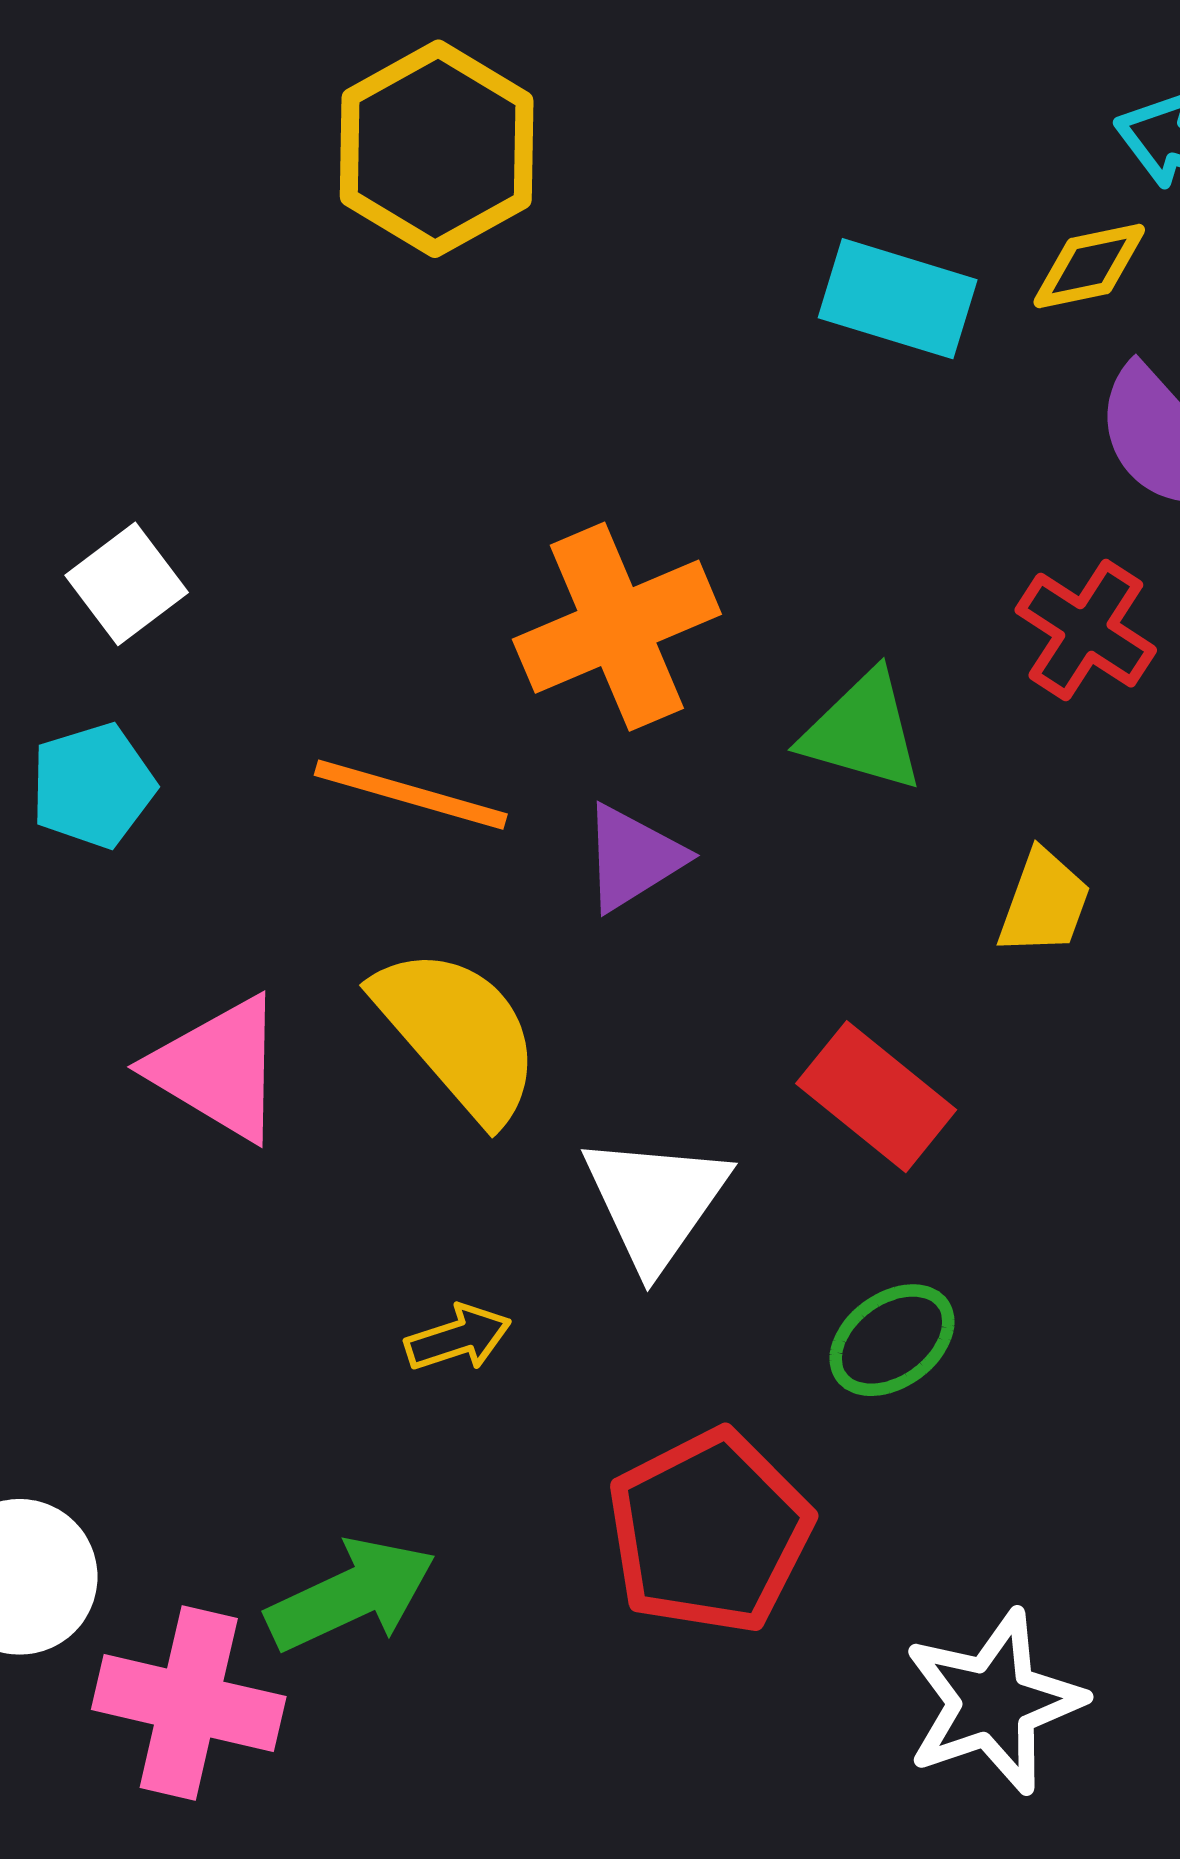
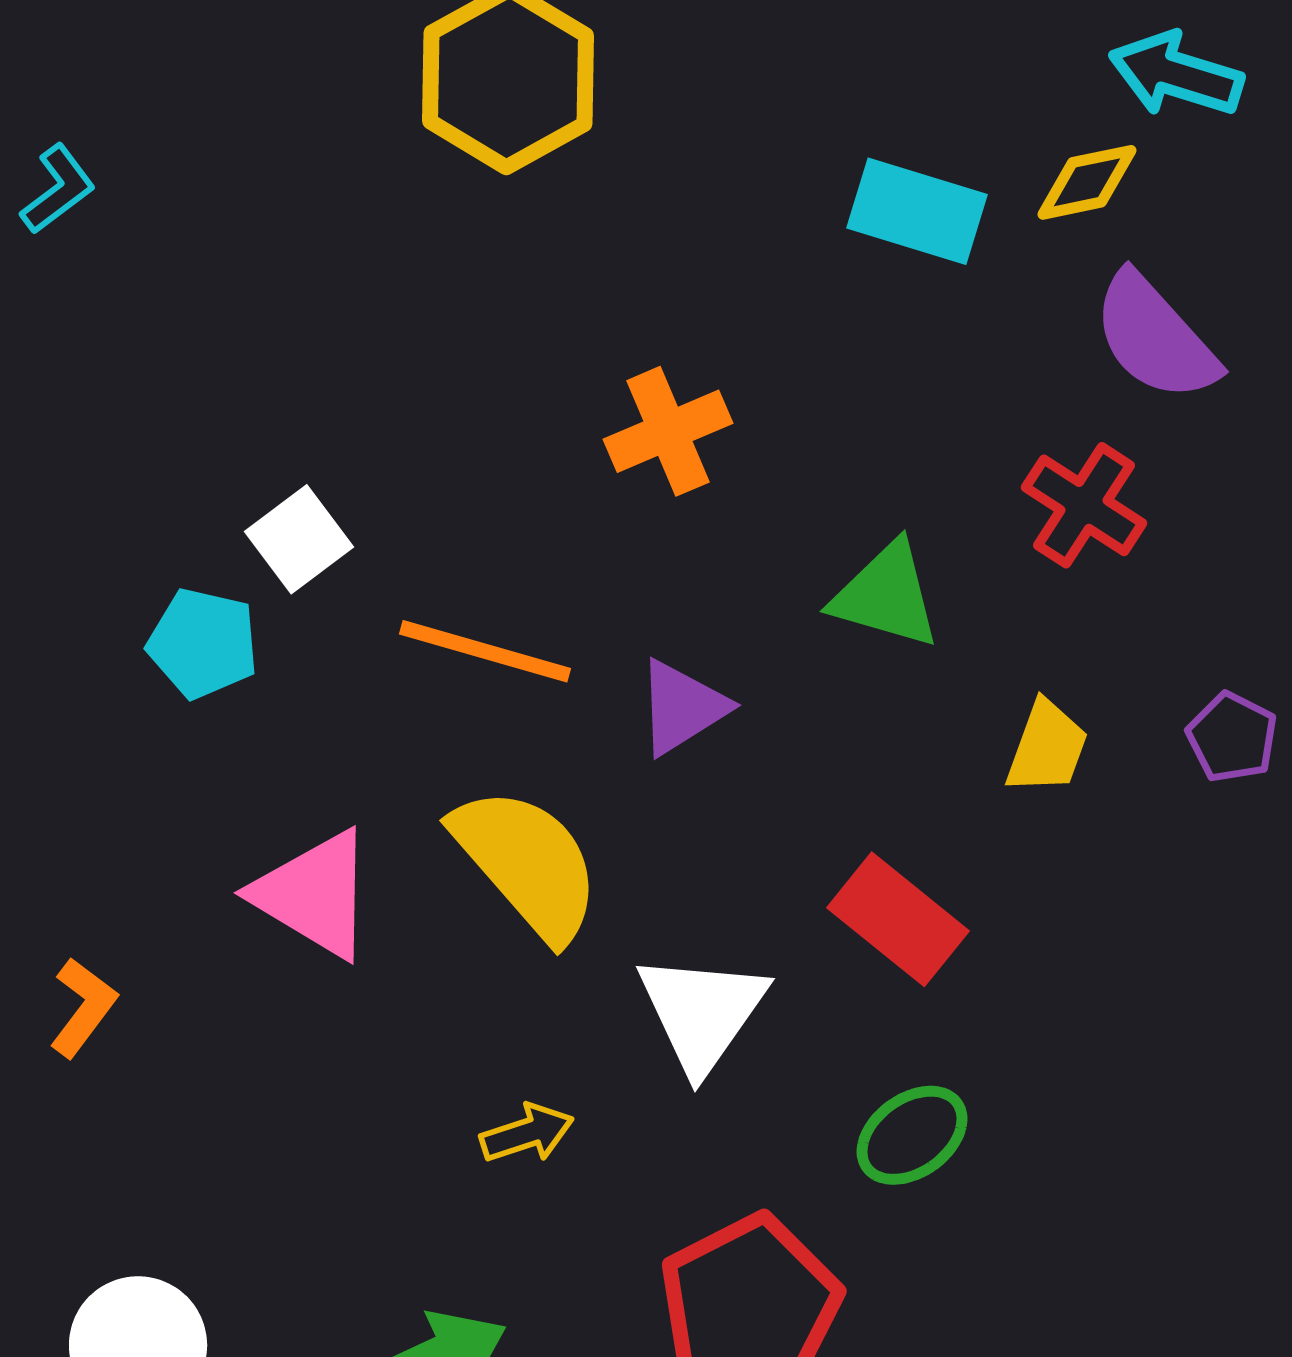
white square: (127, 584) -> (299, 539), moved
orange cross: (617, 627) -> (668, 431), moved, size x0.7
cyan pentagon: (93, 786) -> (203, 643), turned 30

